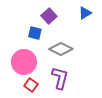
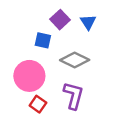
blue triangle: (85, 13) -> (88, 22), moved, turned -32

